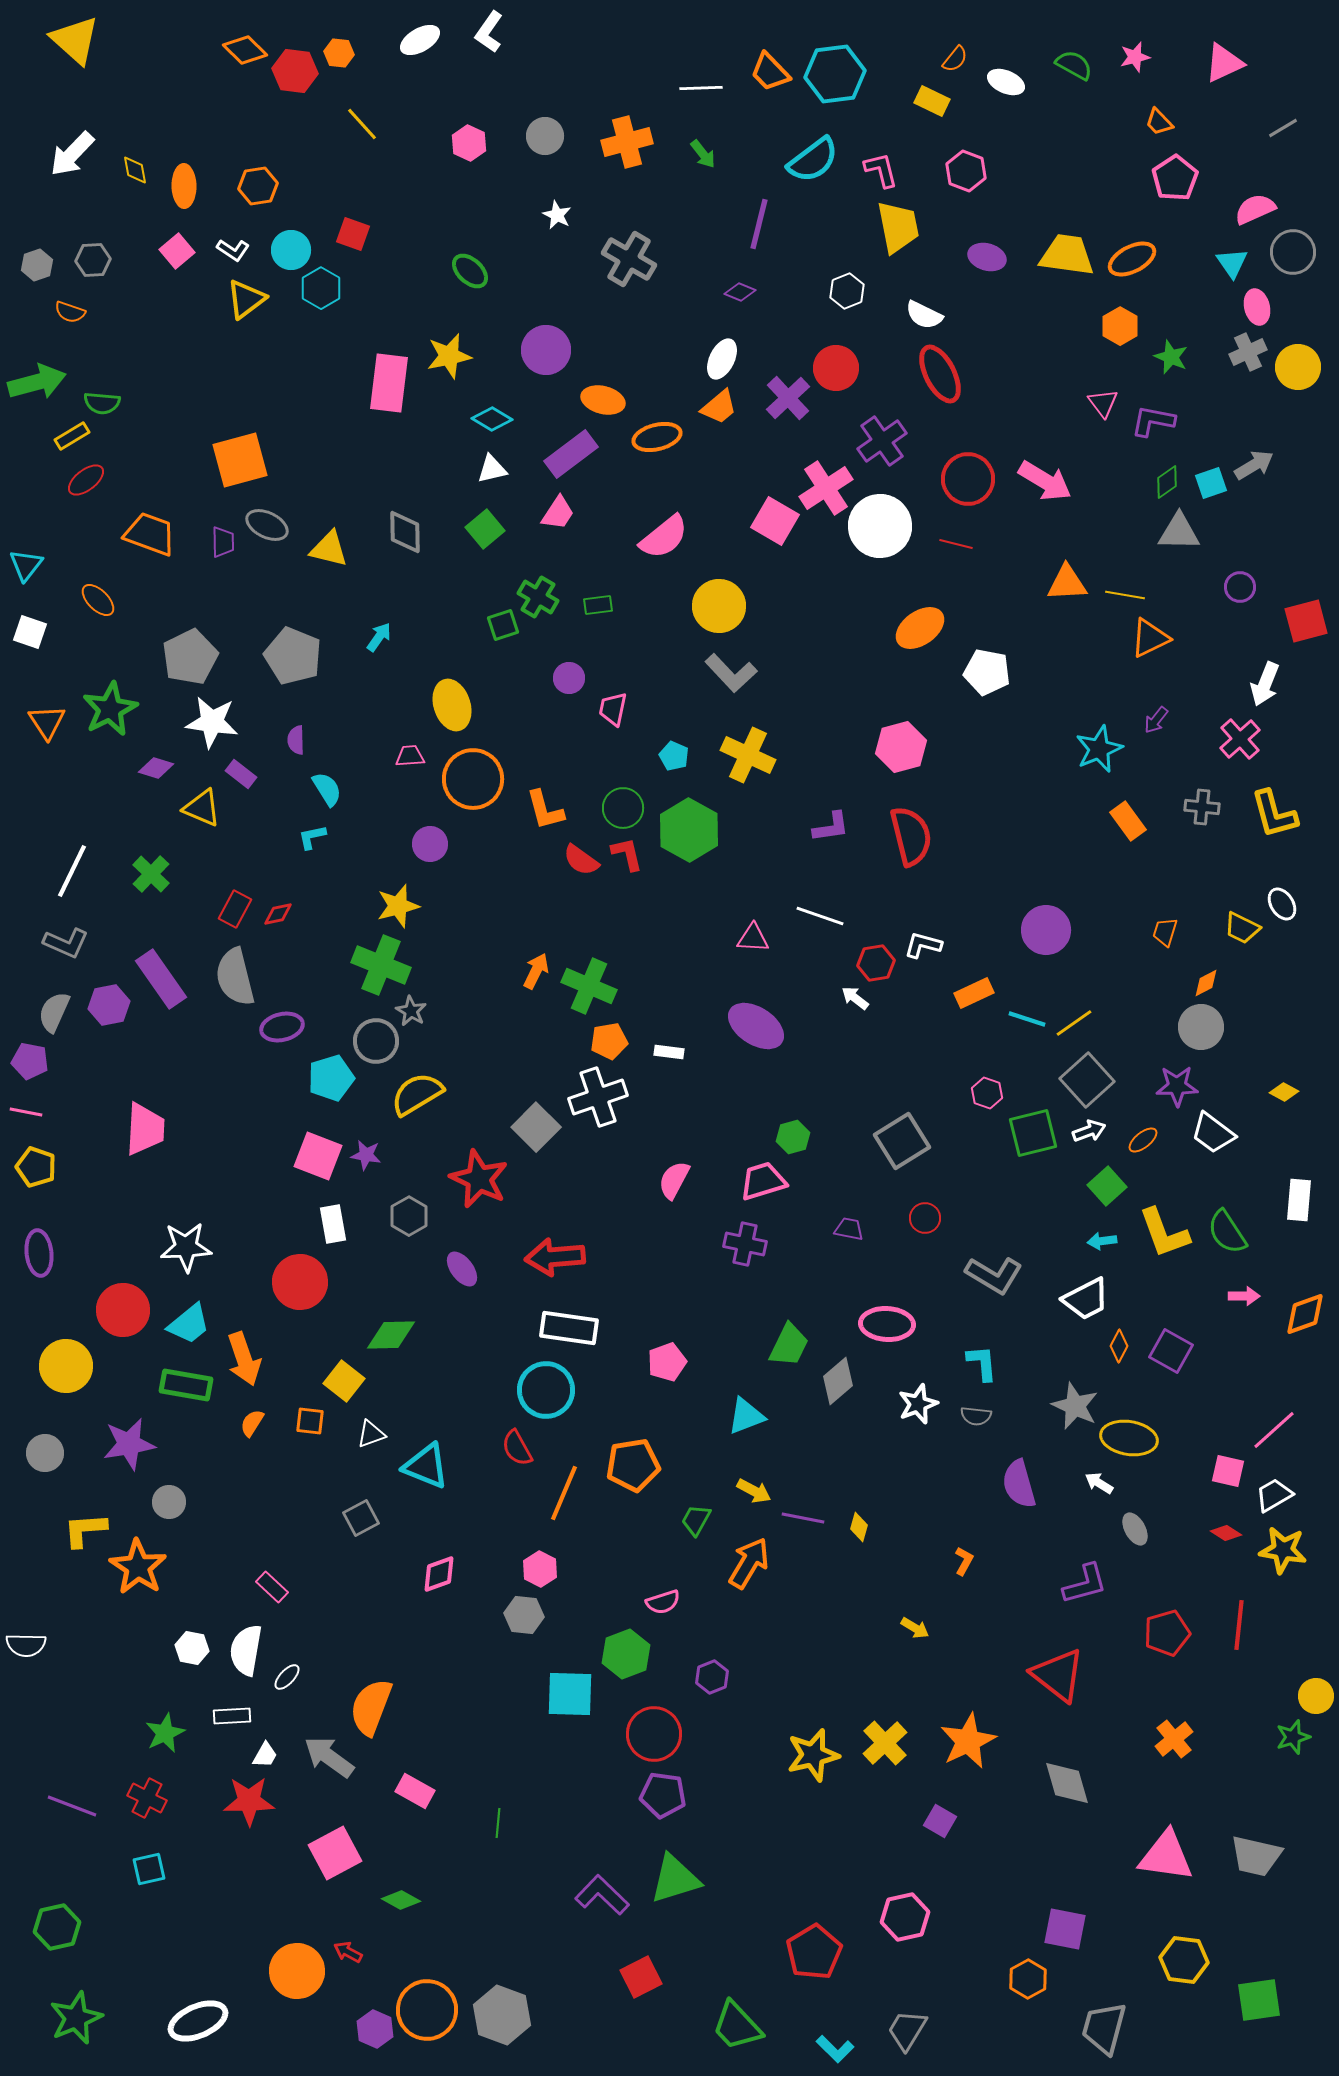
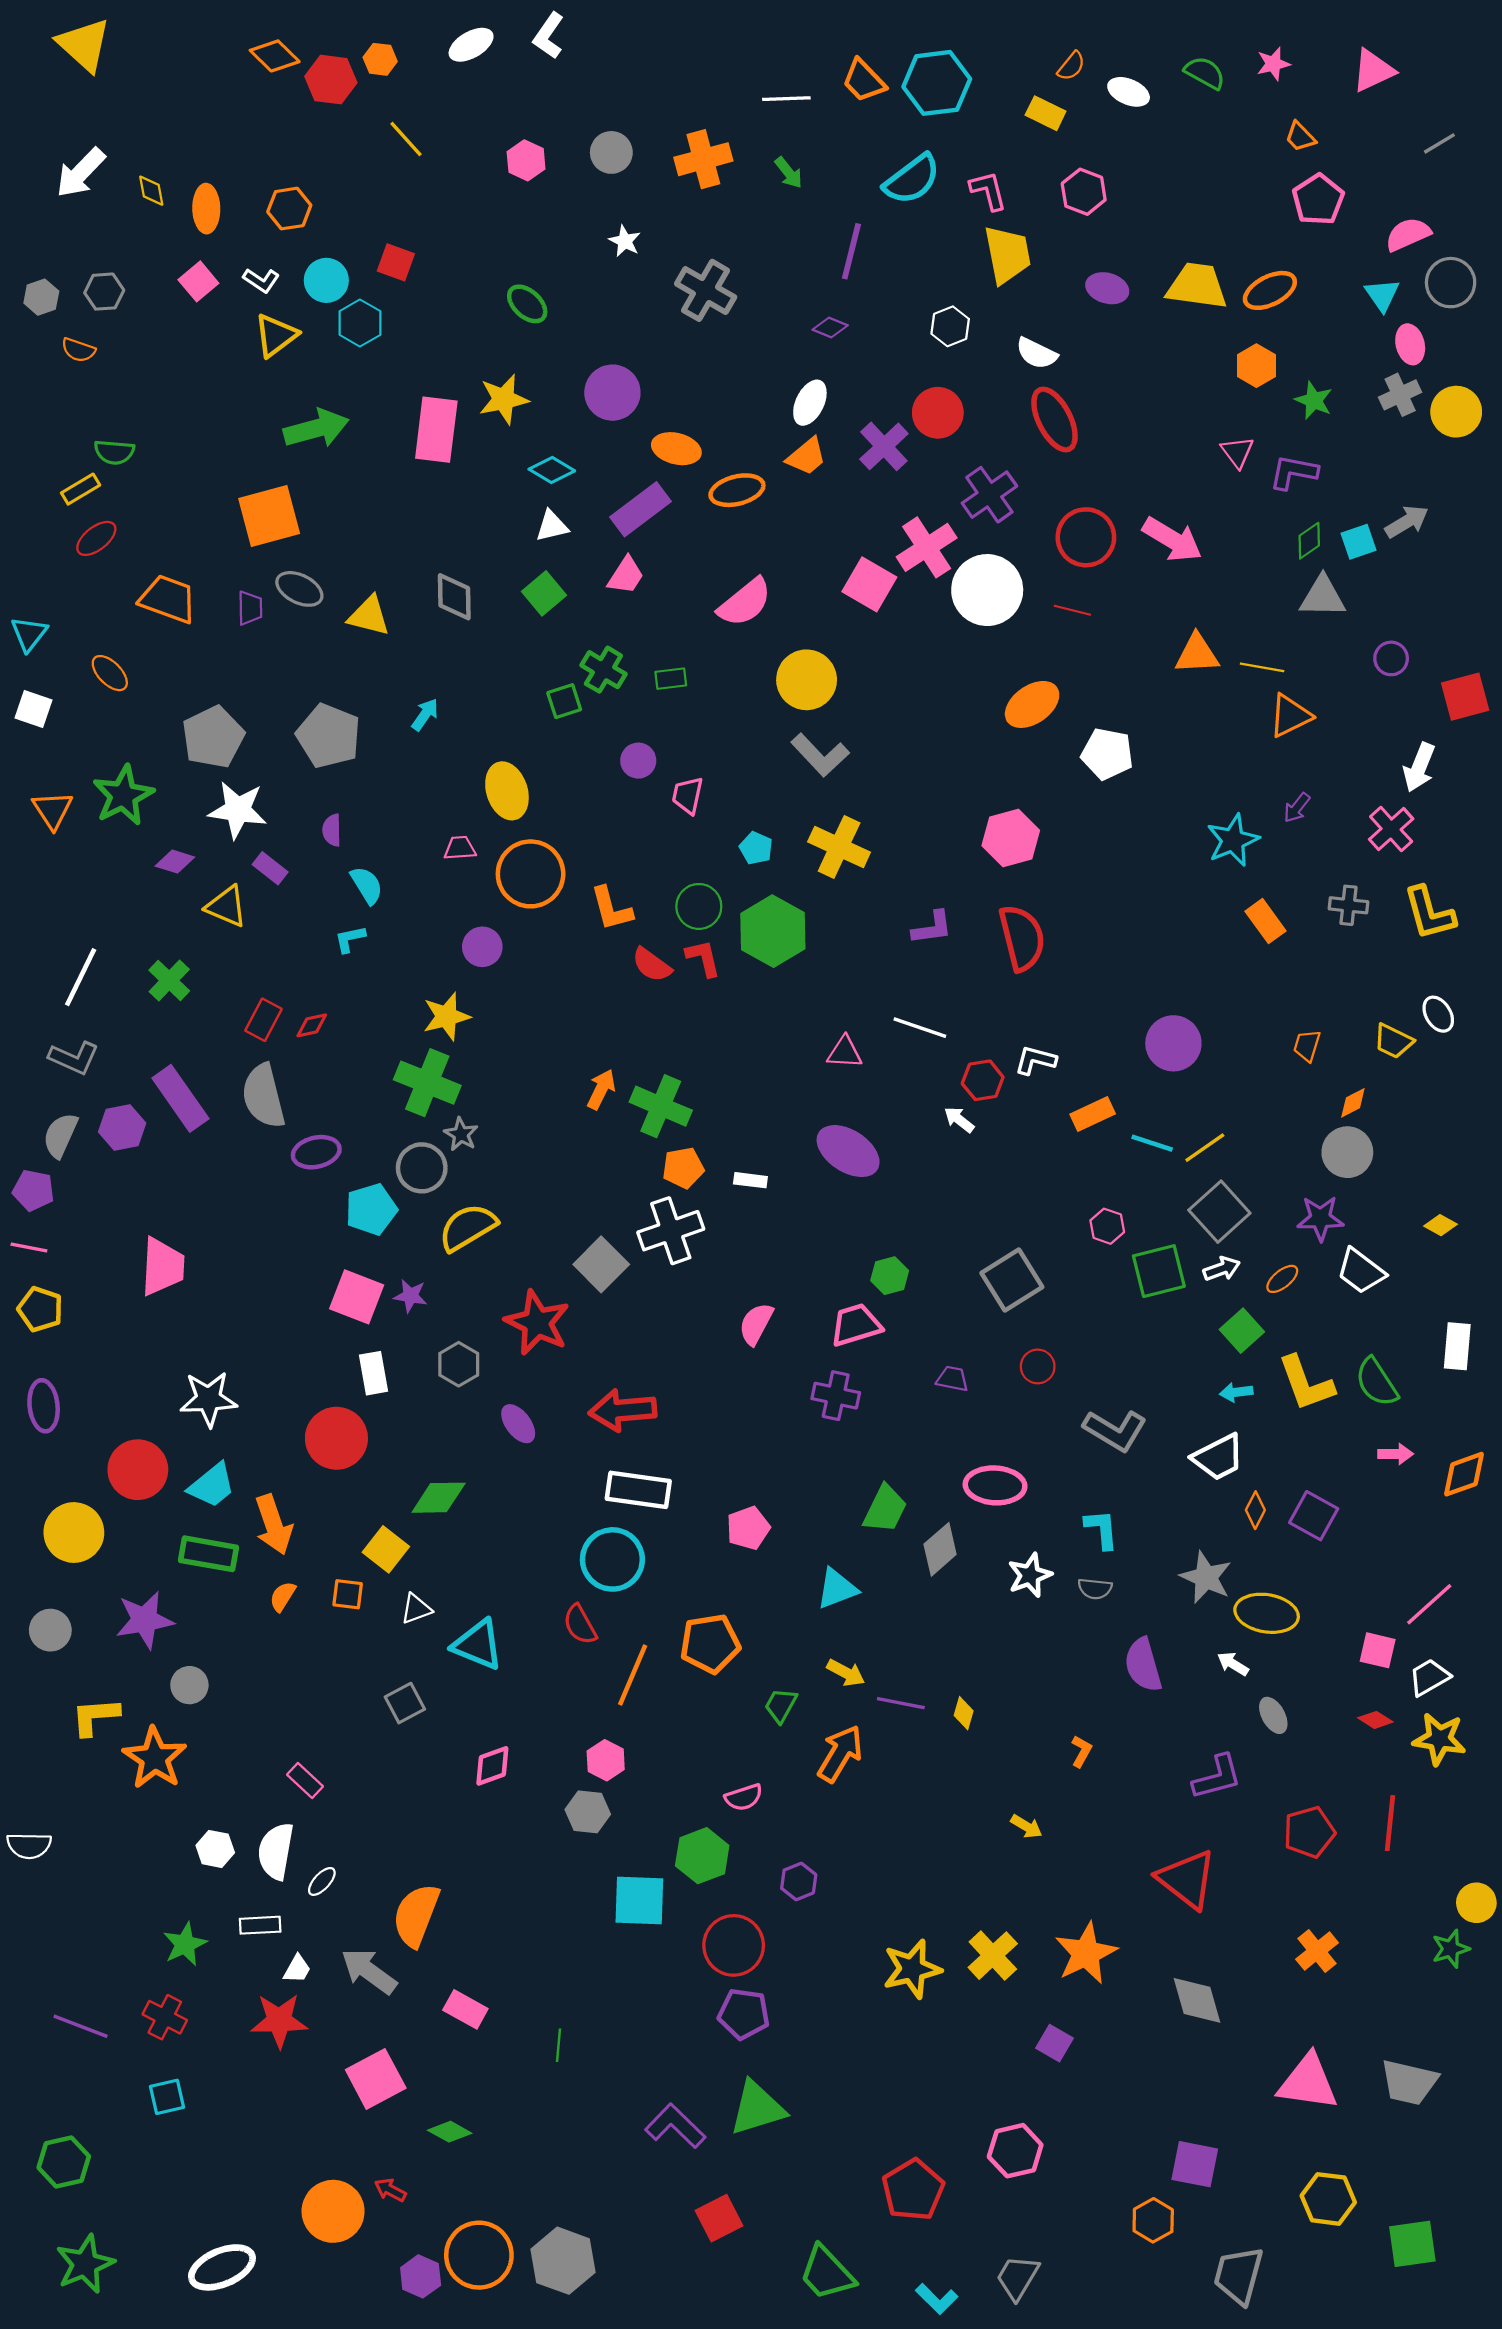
green arrow: (37, 382) -> (316, 428), moved

